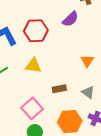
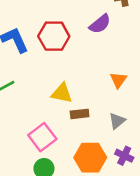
yellow triangle: (33, 66) -> (62, 93), moved
gray triangle: (88, 92) -> (117, 121), turned 40

